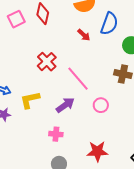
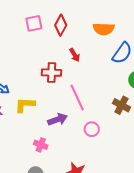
red arrow: (84, 35) -> (75, 55), moved
red cross: (47, 62) -> (52, 73), turned 30

